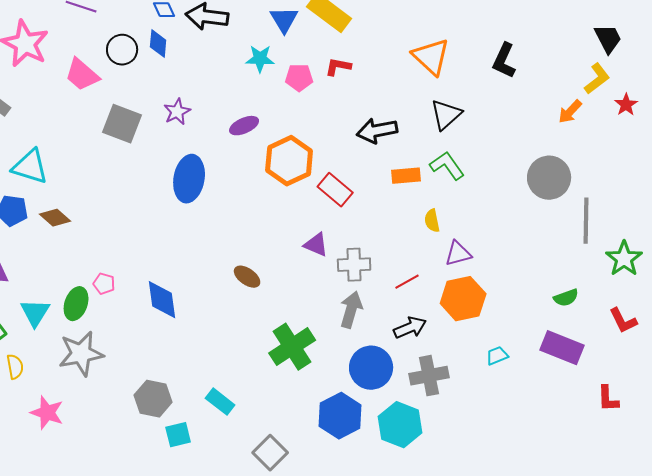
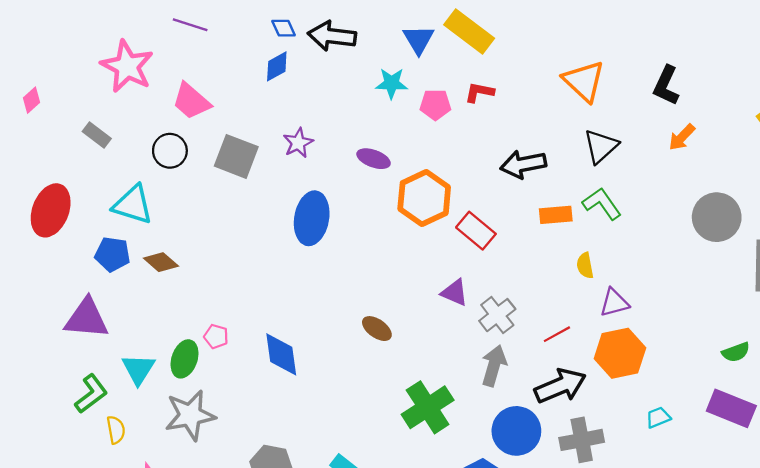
blue diamond: (158, 44) -> (277, 66), turned 56
black circle: (122, 50) -> (170, 151), moved
orange arrow: (570, 112) -> (682, 137), moved
purple ellipse: (244, 126) -> (374, 159), turned 44
gray cross: (354, 265) -> (497, 315), turned -36
black arrow: (410, 328) -> (560, 386), size x1.4

